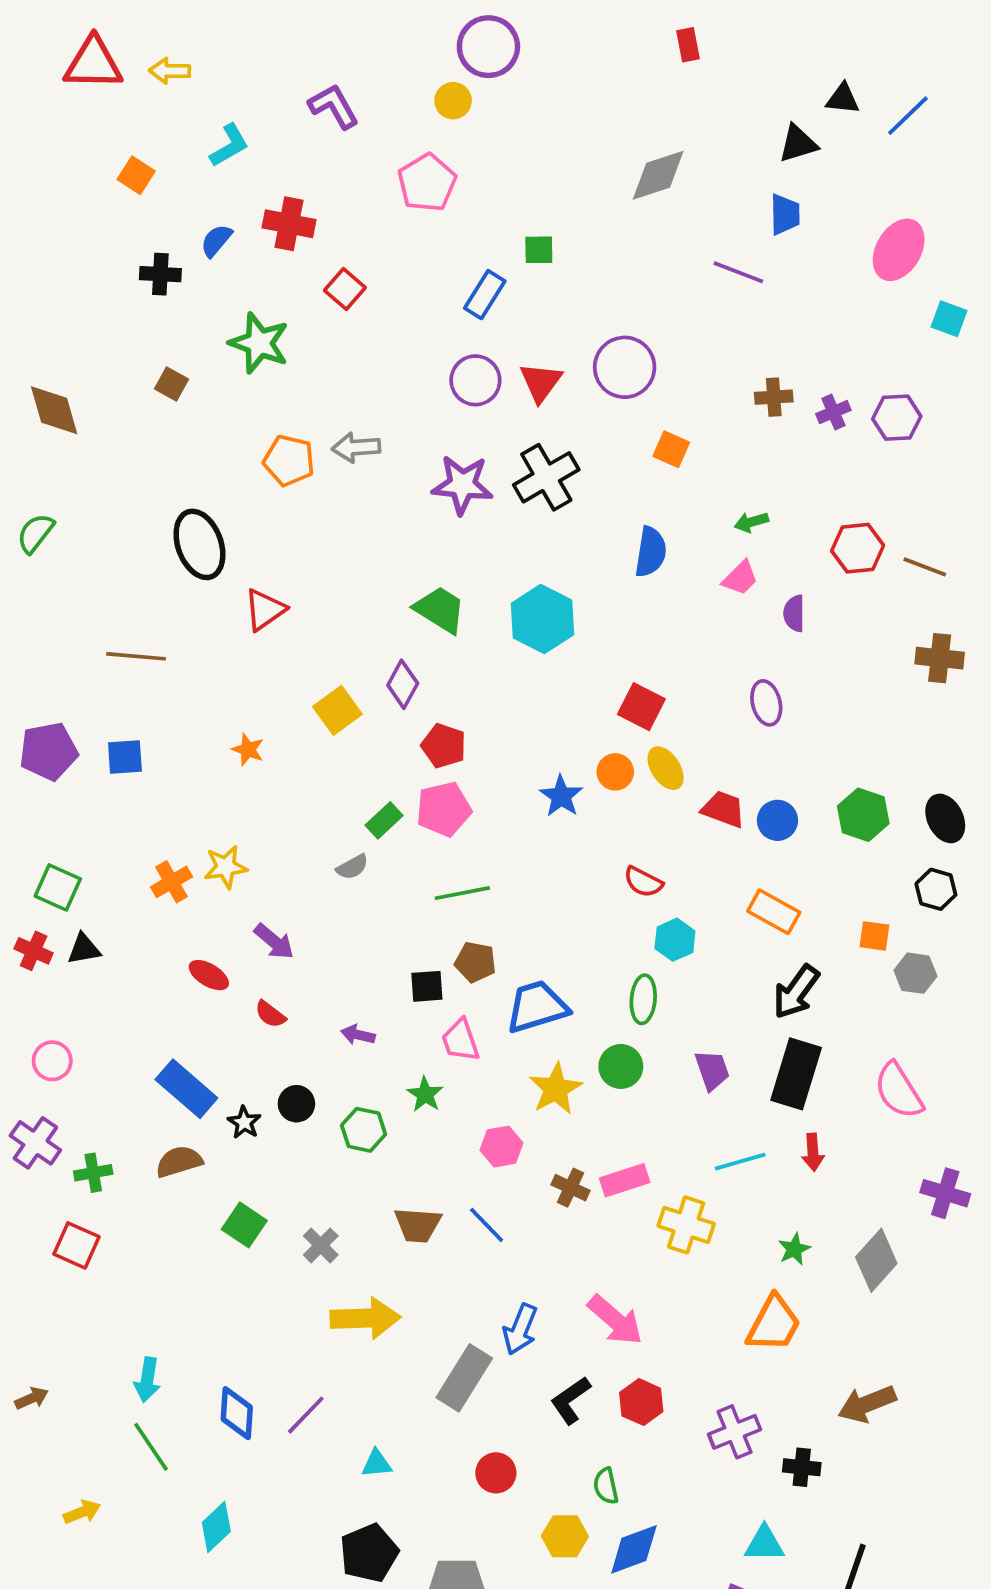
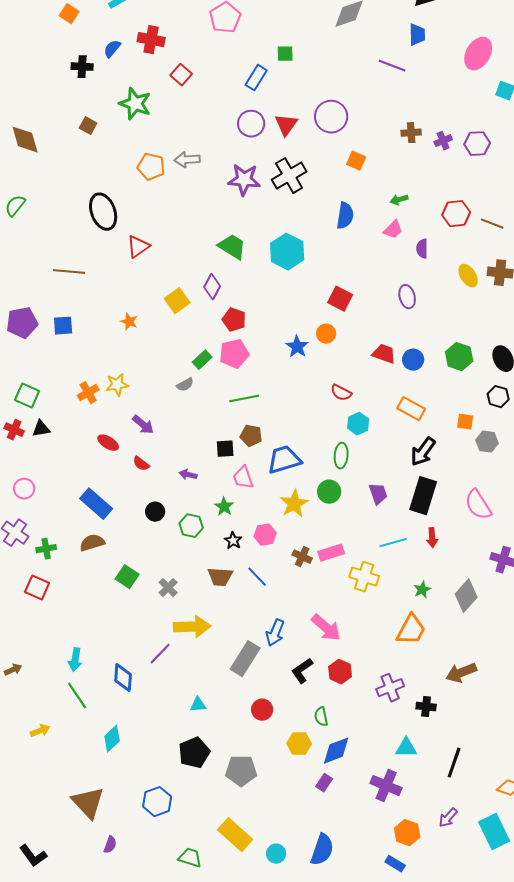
yellow ellipse: (666, 768) -> (468, 276), moved
black star: (244, 1122) -> (233, 541), moved
purple line: (306, 1415) -> (160, 654), moved

